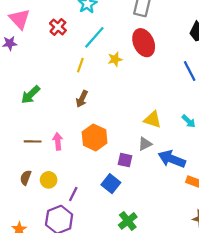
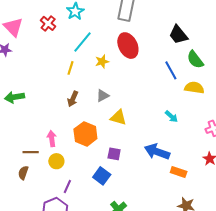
red cross: (58, 27) -> (48, 23), moved
green arrow: (31, 95) -> (15, 97), moved, turned 36
yellow triangle: (153, 120) -> (118, 117), moved
brown line: (33, 141) -> (31, 152), moved
gray triangle: (145, 144) -> (103, 96), moved
yellow circle: (49, 180) -> (56, 161), moved

